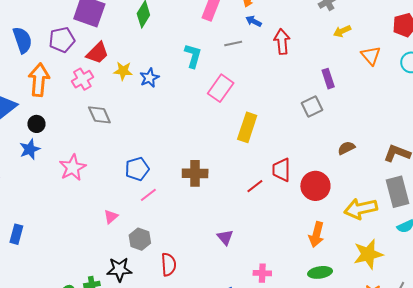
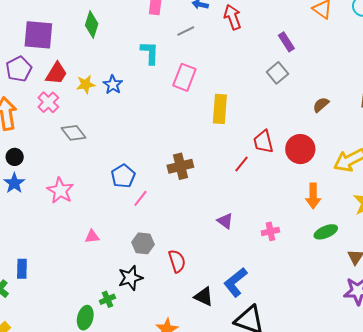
pink triangle: (111, 217) -> (92, 237), moved, turned 49
pink cross: (262, 273) -> (270, 231), moved

